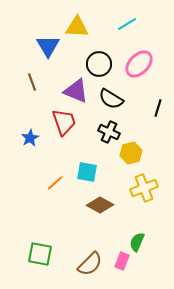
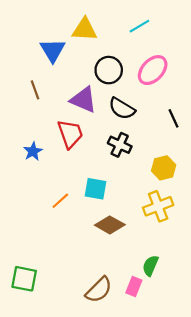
black line: (158, 108) -> (173, 118), turned -42
yellow hexagon: (131, 153) -> (164, 168), moved
green square: (40, 254) -> (24, 279), moved

